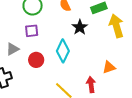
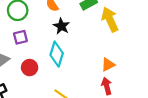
black star: (80, 27) -> (61, 26), moved
red arrow: (91, 85) -> (107, 86), moved

